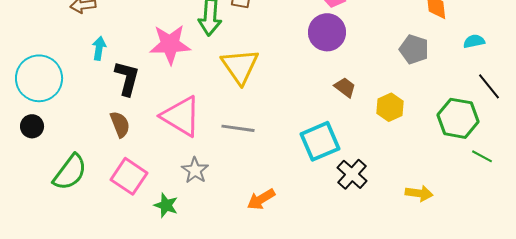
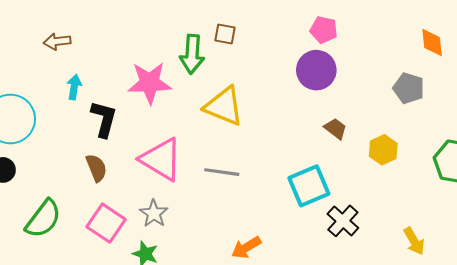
yellow triangle: (240, 66) -> (224, 106), turned -33
gray star: (195, 170) -> (154, 214), moved
yellow arrow: (419, 193) -> (414, 241), turned 52

